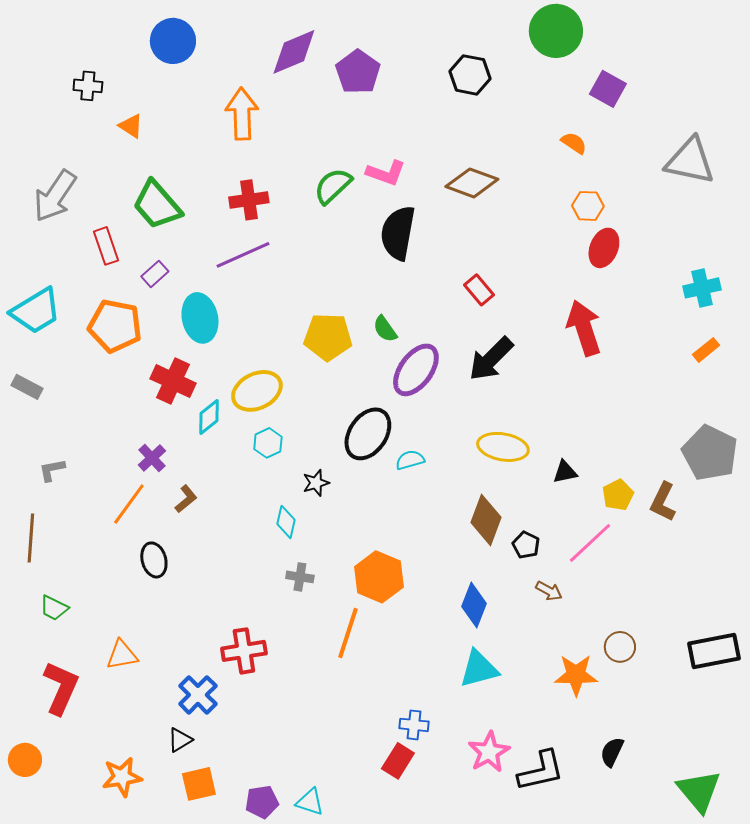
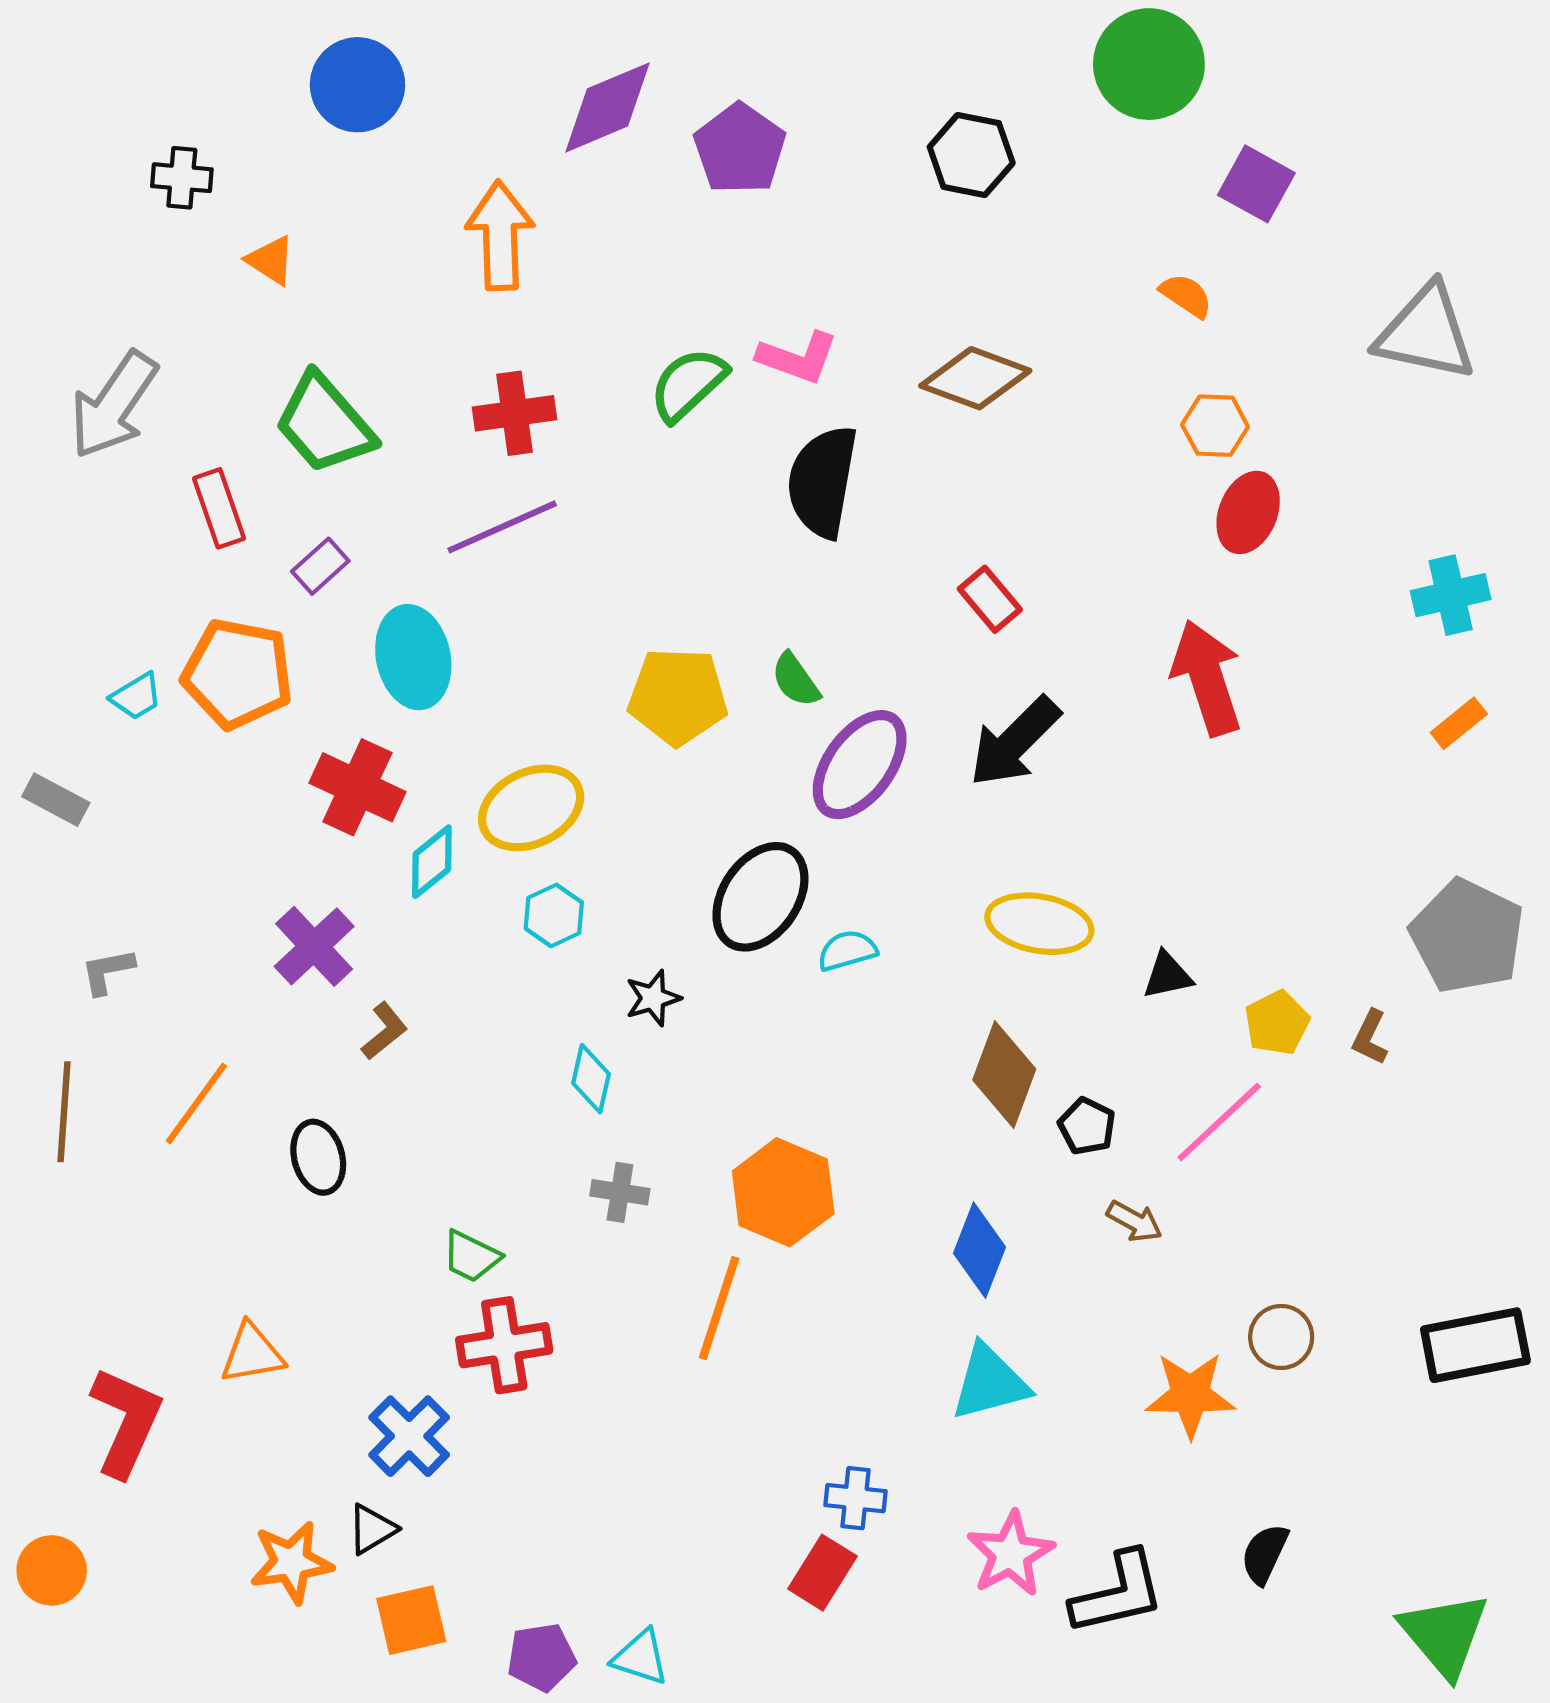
cyan trapezoid: (36, 311) -> (136, 696), moved, size x0.5
purple cross: (152, 458) -> (314, 946), size x1.4
brown L-shape: (663, 502) -> (1370, 1037), size x0.7
orange line: (129, 504) -> (196, 1103), moved
green trapezoid: (54, 608) -> (471, 1256), moved
orange star: (122, 777) -> (291, 1562), moved

